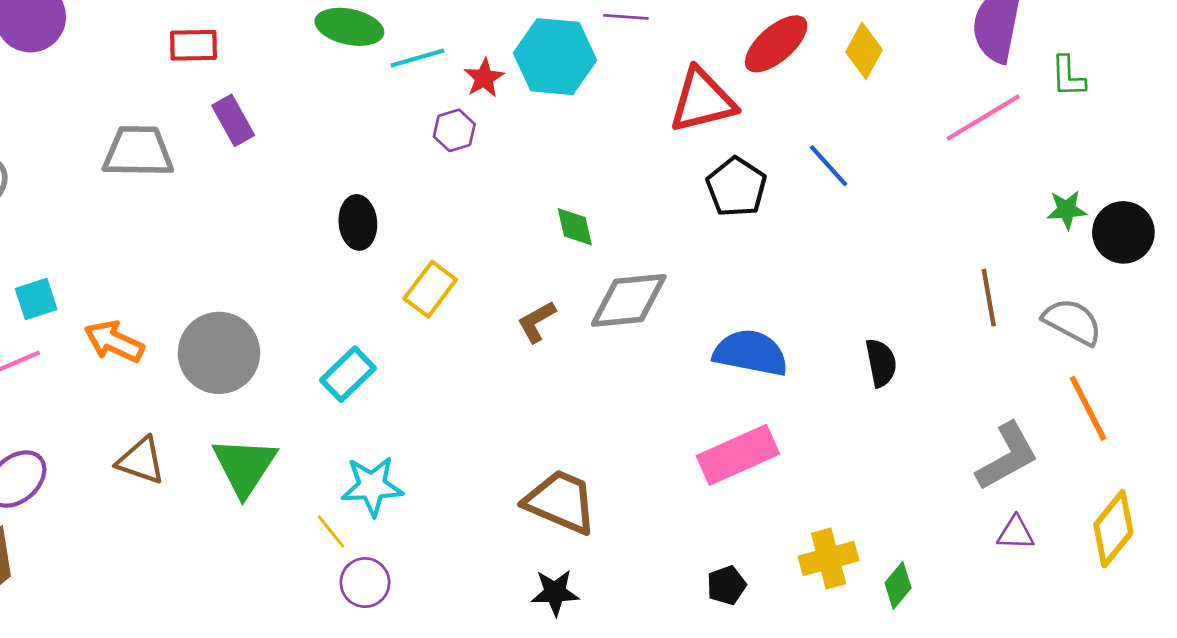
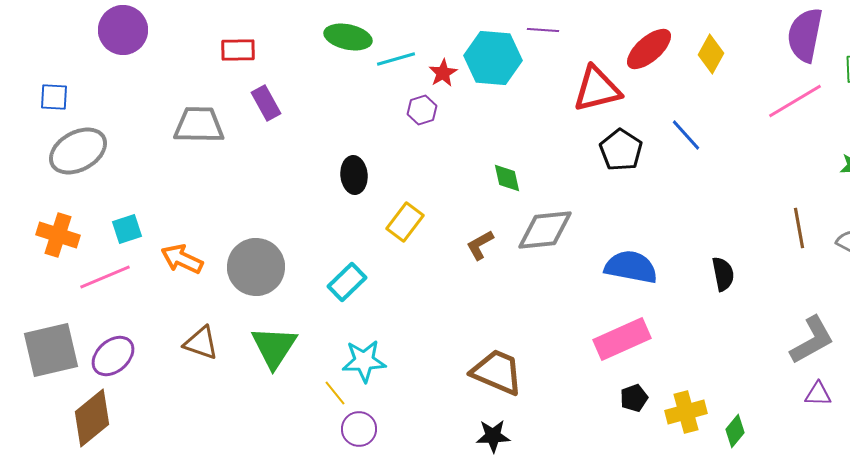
black pentagon: (726, 585) -> (634, 398), moved

